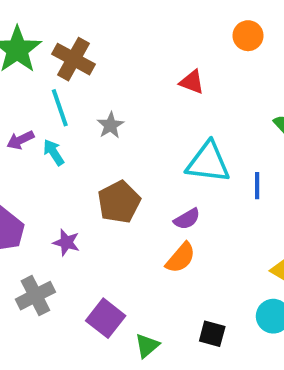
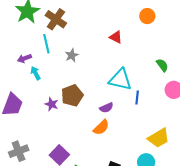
cyan arrow: (54, 152) -> (35, 73), moved
blue line: (257, 186) -> (137, 98), moved
purple star: (66, 242) -> (52, 104), moved
gray cross: (35, 296) -> (19, 151), moved

